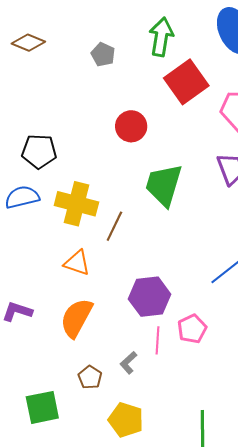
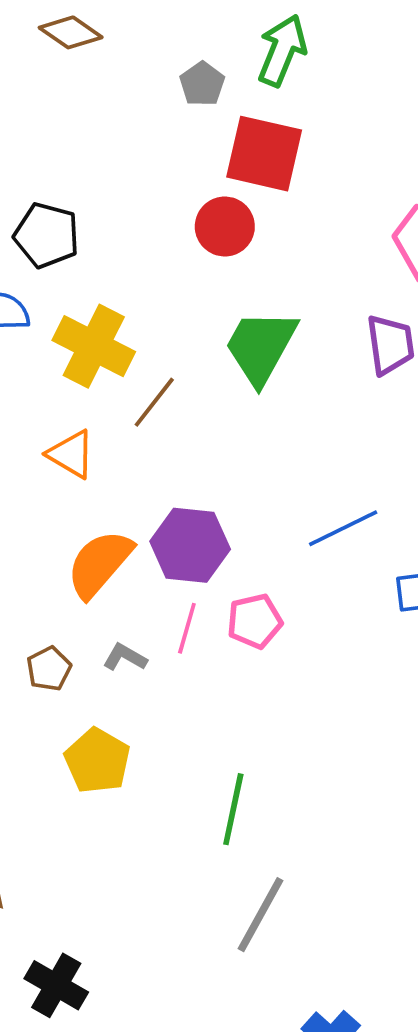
green arrow: (161, 37) -> (282, 50), moved
red square: (186, 82) -> (264, 154), moved, turned 36
orange semicircle: (76, 318) -> (99, 564), moved
gray L-shape: (128, 363) -> (125, 657), turned 60

